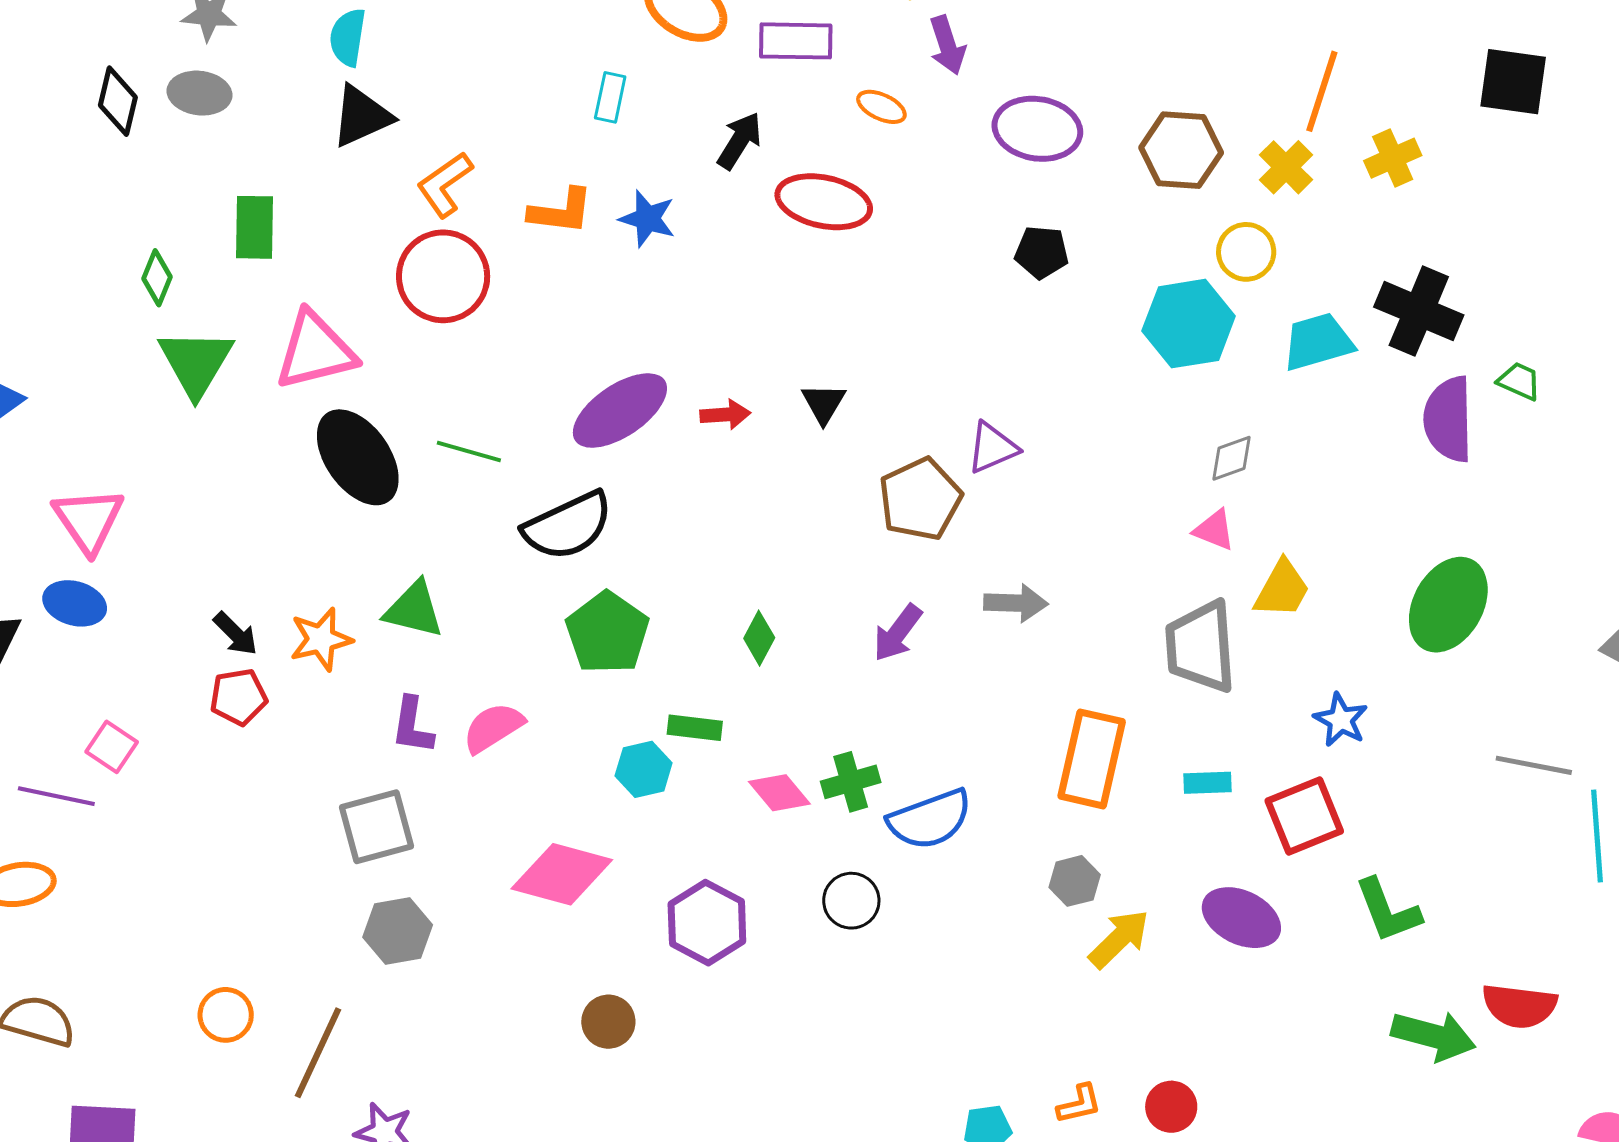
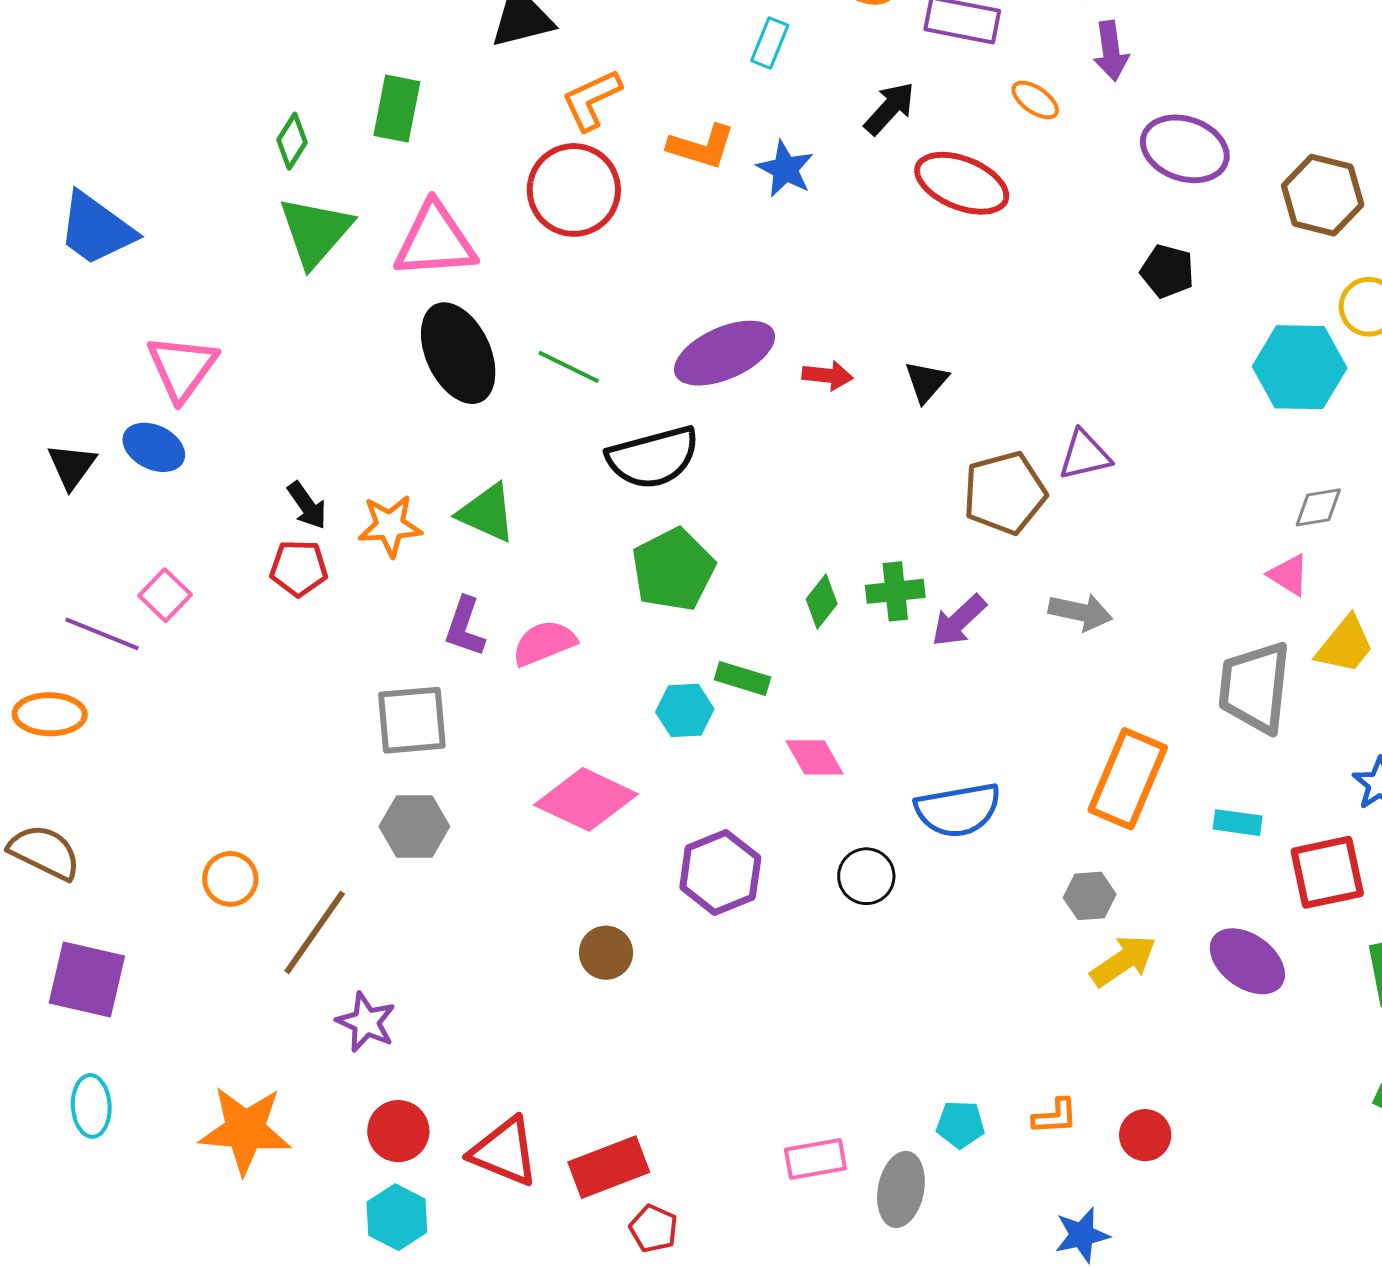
green cross: (851, 782) -> (895, 591), moved

